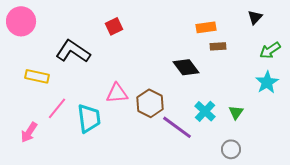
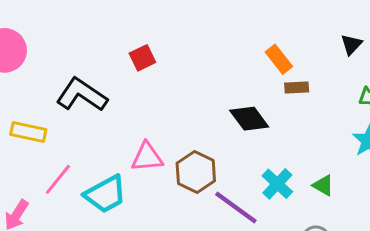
orange rectangle: (206, 27) -> (279, 59), turned 60
green triangle: (236, 112) -> (323, 185), turned -35
cyan trapezoid: (89, 118) -> (105, 194), turned 68

